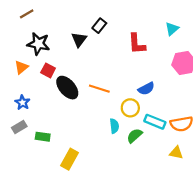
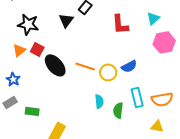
cyan triangle: (172, 29) -> (153, 18), moved
orange triangle: (21, 67) -> (19, 50), moved
yellow circle: (130, 108) -> (108, 72), moved
cyan rectangle: (155, 122) -> (137, 97), turned 54
green semicircle: (135, 136) -> (118, 110), turned -42

